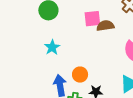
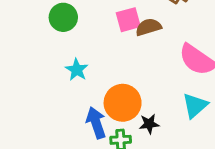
orange circle: (80, 75) -> (123, 103), size x1.6

